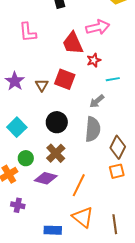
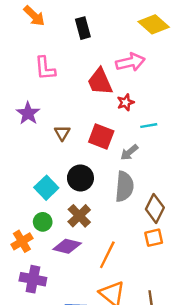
red square: (65, 79) -> (101, 137), moved
purple star: (15, 81) -> (28, 113), moved
cyan square: (17, 127) -> (46, 188), moved
purple cross: (18, 205) -> (33, 279), size x1.5

